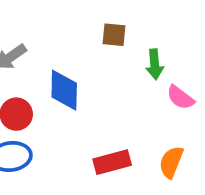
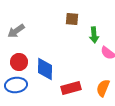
blue diamond: (64, 90) -> (45, 69), moved

